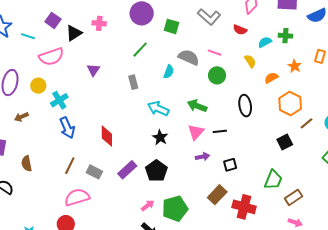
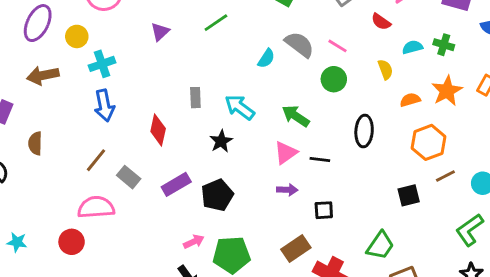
green line: (140, 50) -> (216, 23), moved
orange star: (295, 66) -> (447, 91), size x1.5
gray rectangle: (133, 82) -> (195, 98), moved
brown arrow: (21, 117) -> (43, 75), size x1.5
black star: (160, 137) -> (221, 141), moved

